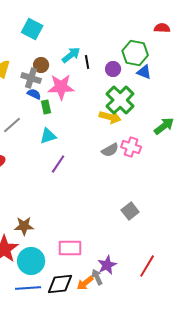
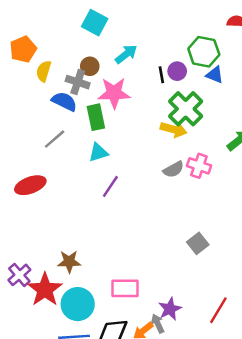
cyan square: (32, 29) -> (95, 23), moved
black line: (87, 62) -> (161, 75), moved
blue semicircle: (34, 94) -> (64, 101), moved, size x1.5
green rectangle: (46, 107) -> (96, 117), size x1.5

